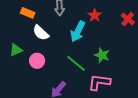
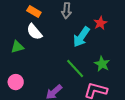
white semicircle: (41, 33) -> (34, 32), moved
pink circle: (37, 61) -> (16, 82), moved

